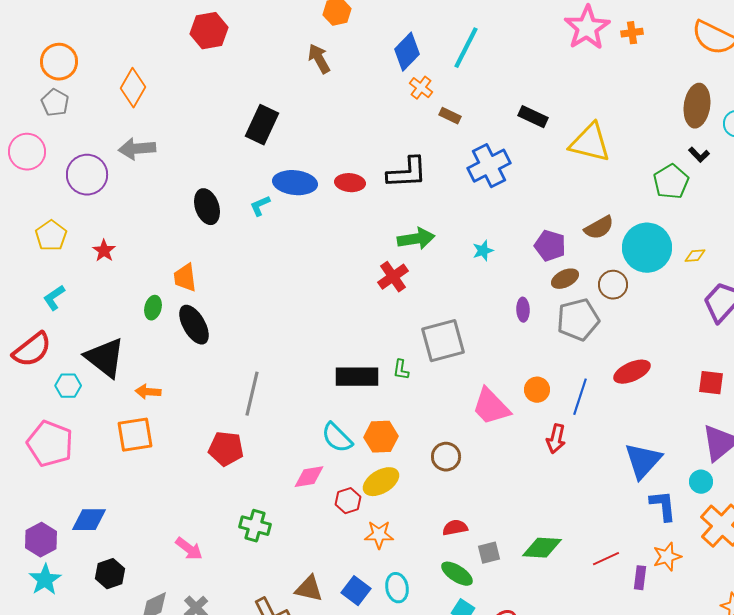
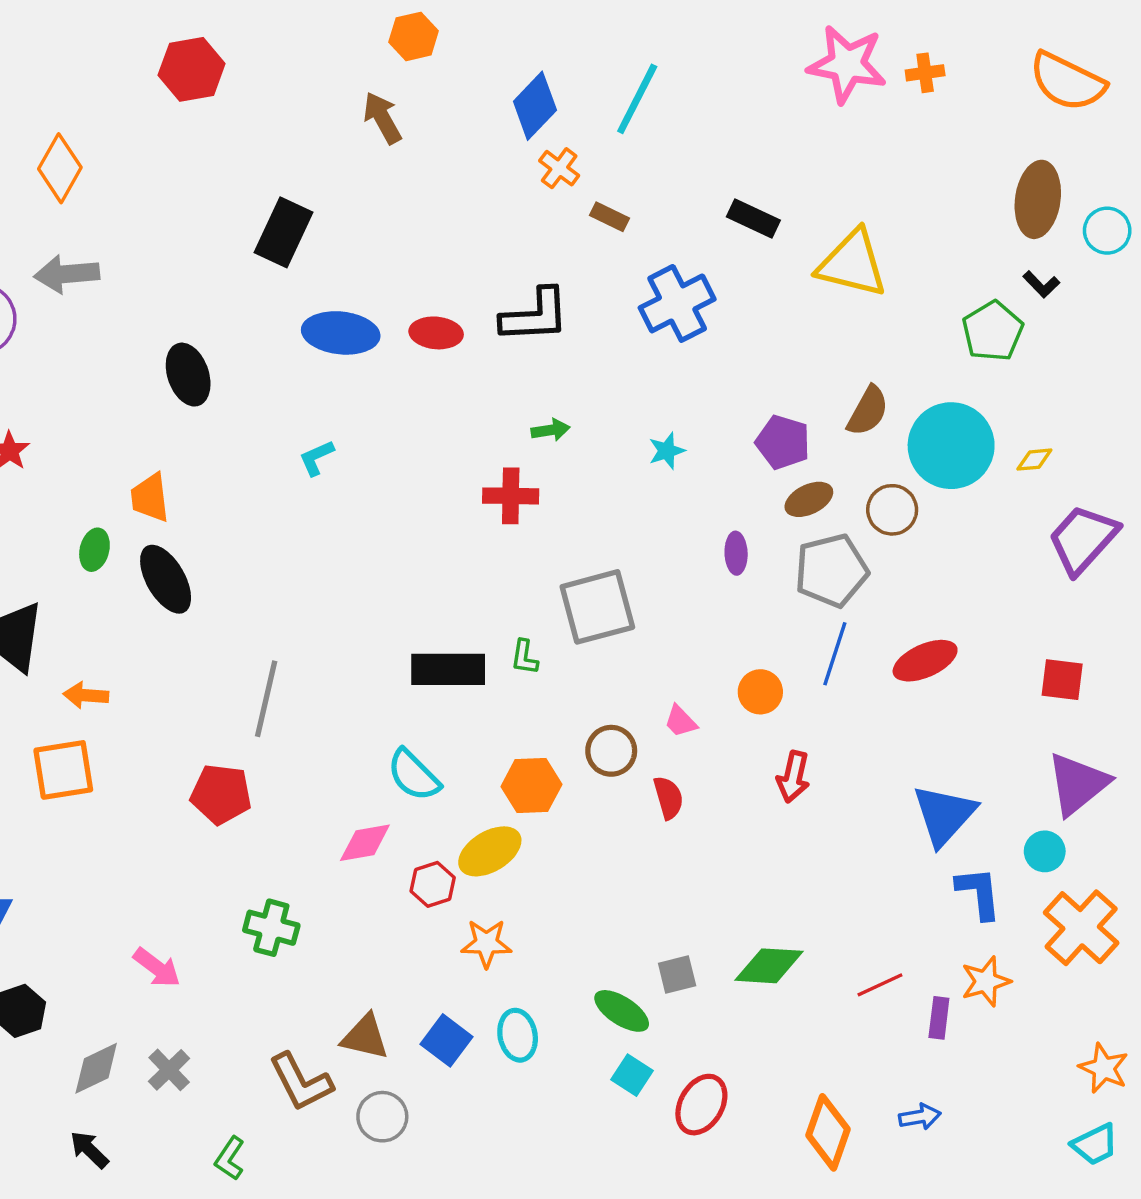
pink star: (587, 28) -> (847, 64), turned -30
cyan L-shape: (260, 206) -> (316, 458), moved
brown semicircle: (599, 228) -> (868, 411), turned -32
green arrow: (416, 239) -> (551, 430), size x0.6
red cross: (393, 277) -> (511, 496), turned 36
blue line: (580, 397) -> (835, 654), moved
pink trapezoid: (491, 407) -> (681, 721), size x0.5
orange hexagon: (381, 437) -> (531, 786), moved
brown circle: (446, 457) -> (611, 751), moved
red semicircle: (455, 528) -> (668, 798), moved, turned 85

